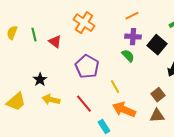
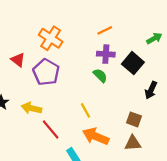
purple pentagon: (87, 67) -> (46, 72), moved
brown square: (158, 95) -> (134, 119), turned -32
yellow arrow: (51, 100) -> (31, 108), moved

